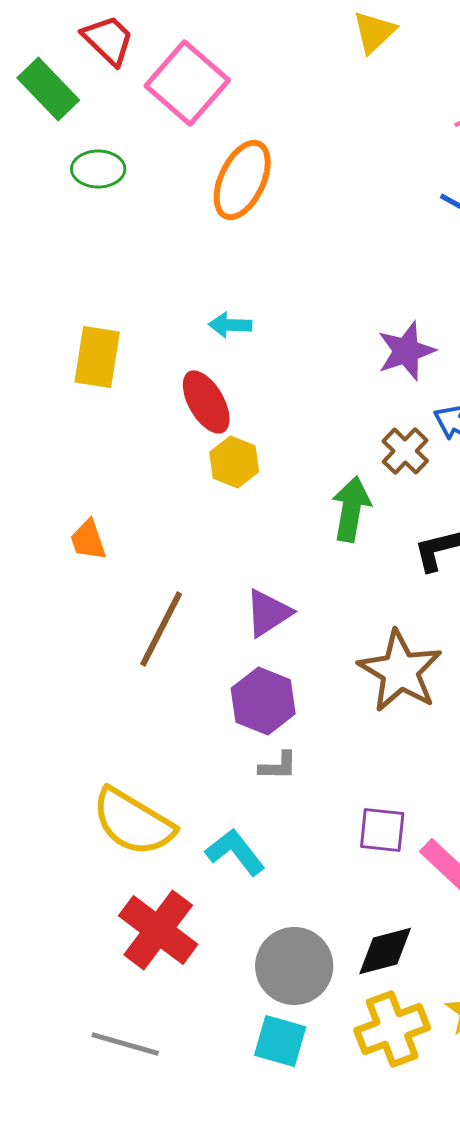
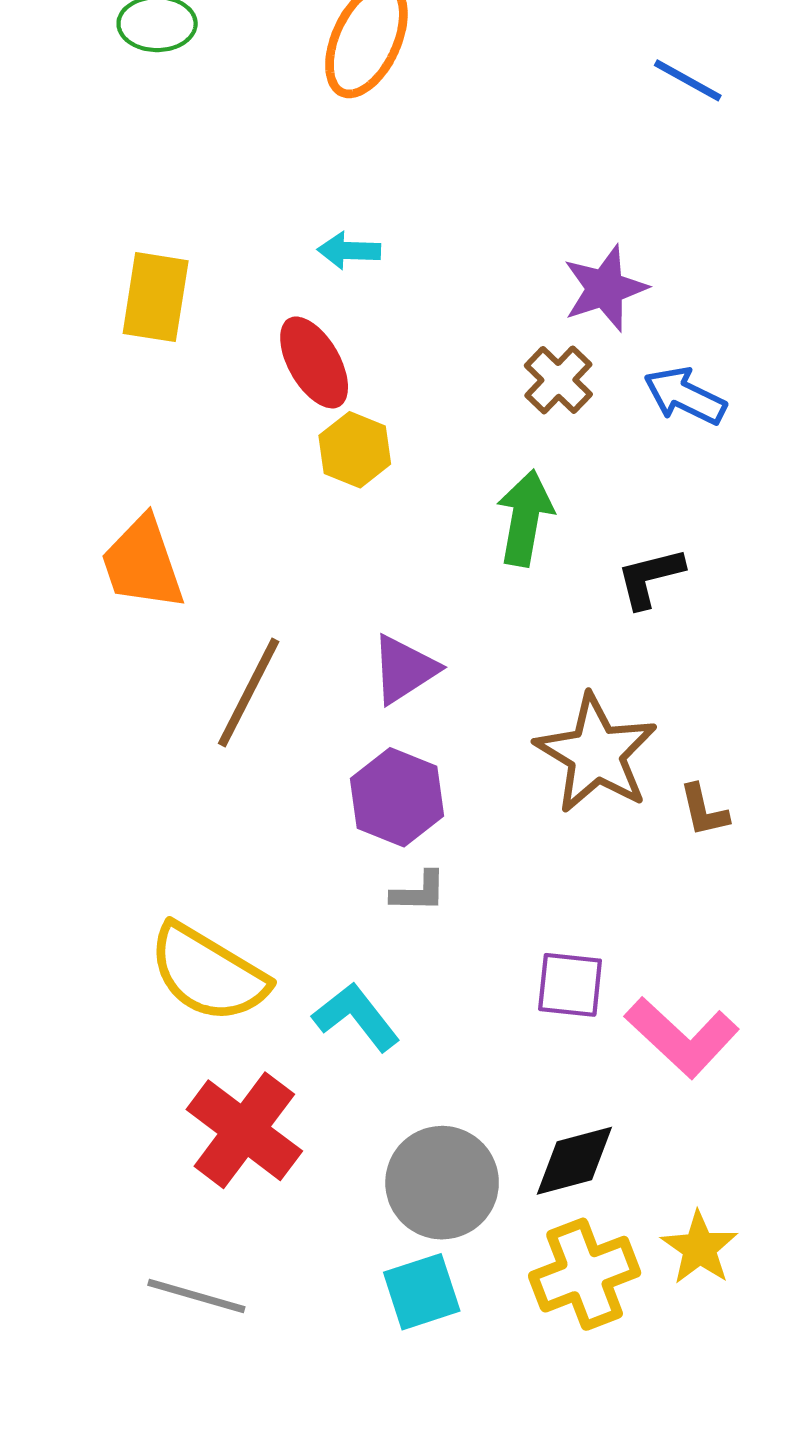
brown cross: (405, 451) -> (558, 380), moved
orange trapezoid: (88, 540) -> (143, 563), size x1.6
cyan square: (280, 1041) -> (422, 1292), turned -34

